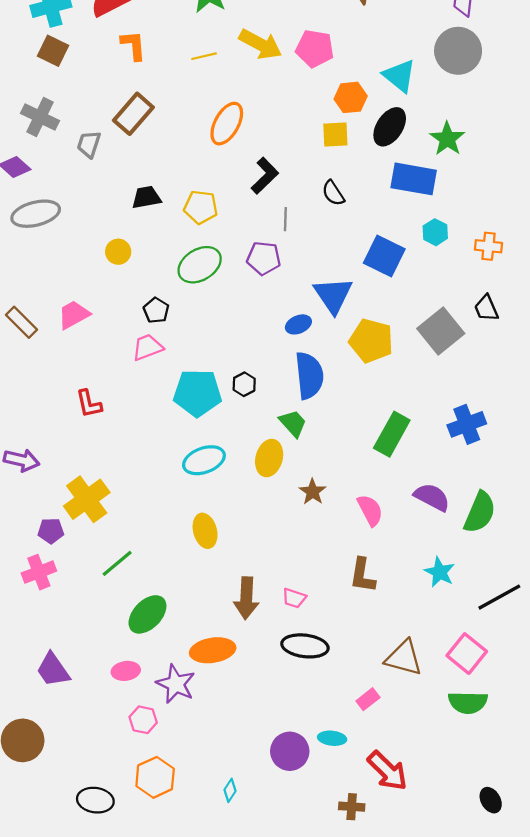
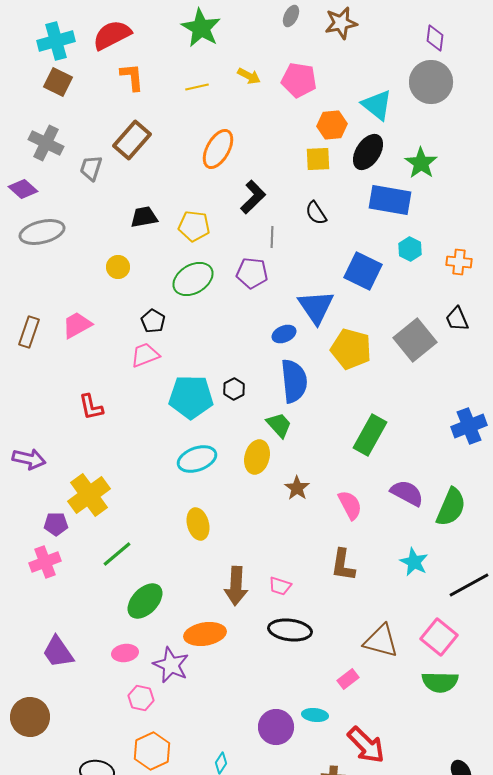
yellow arrow: (260, 44) -> (249, 76), size x0.6
brown rectangle: (22, 322) -> (29, 332), turned 64
blue cross: (467, 424) -> (469, 426), moved

